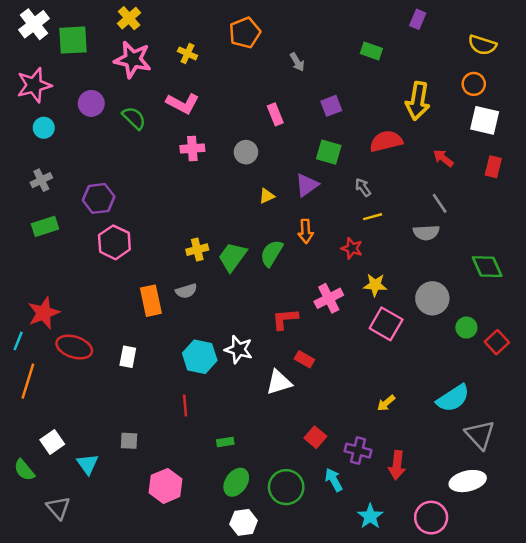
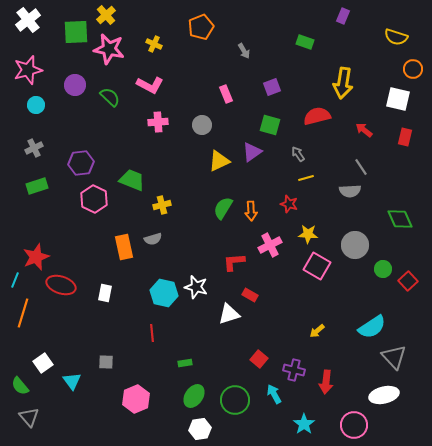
green square: (73, 40) -> (76, 32), moved
orange circle: (474, 84) -> (413, 69), moved
yellow triangle: (267, 196) -> (219, 161), size x1.6
orange arrow: (306, 231) -> (251, 211), moved
green trapezoid: (233, 257) -> (132, 180), moved, turned 76
gray triangle: (58, 508) -> (29, 417), moved

